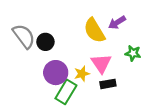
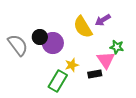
gray semicircle: (24, 36) -> (18, 45), moved
pink triangle: (101, 63) -> (106, 60), moved
purple circle: (56, 73) -> (53, 43), moved

